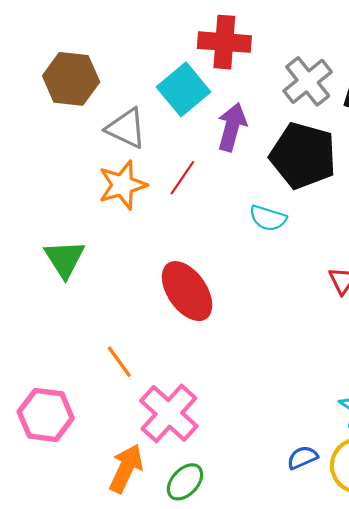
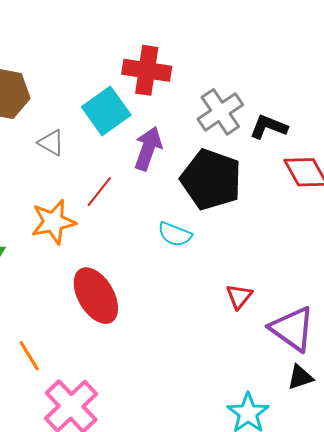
gray triangle: (126, 128) -> (51, 143), size x0.7
orange star: (122, 185) -> (53, 222), moved

